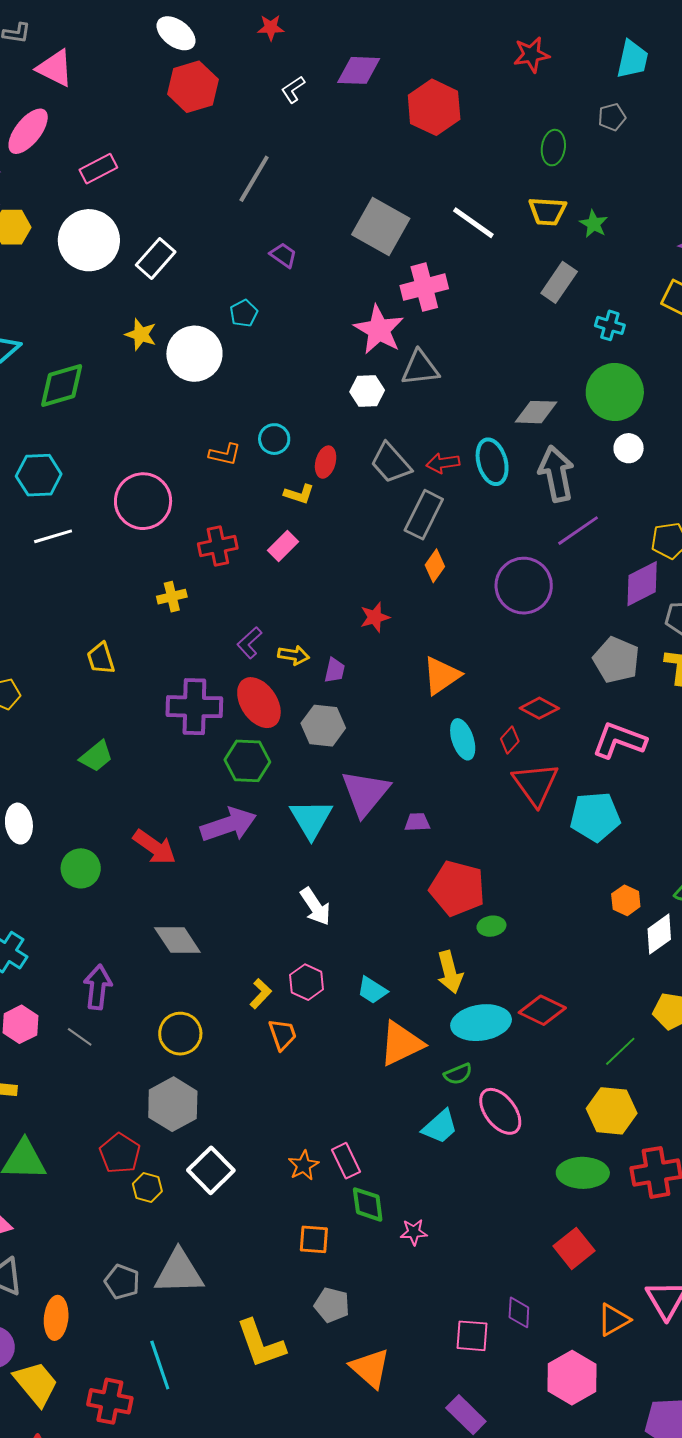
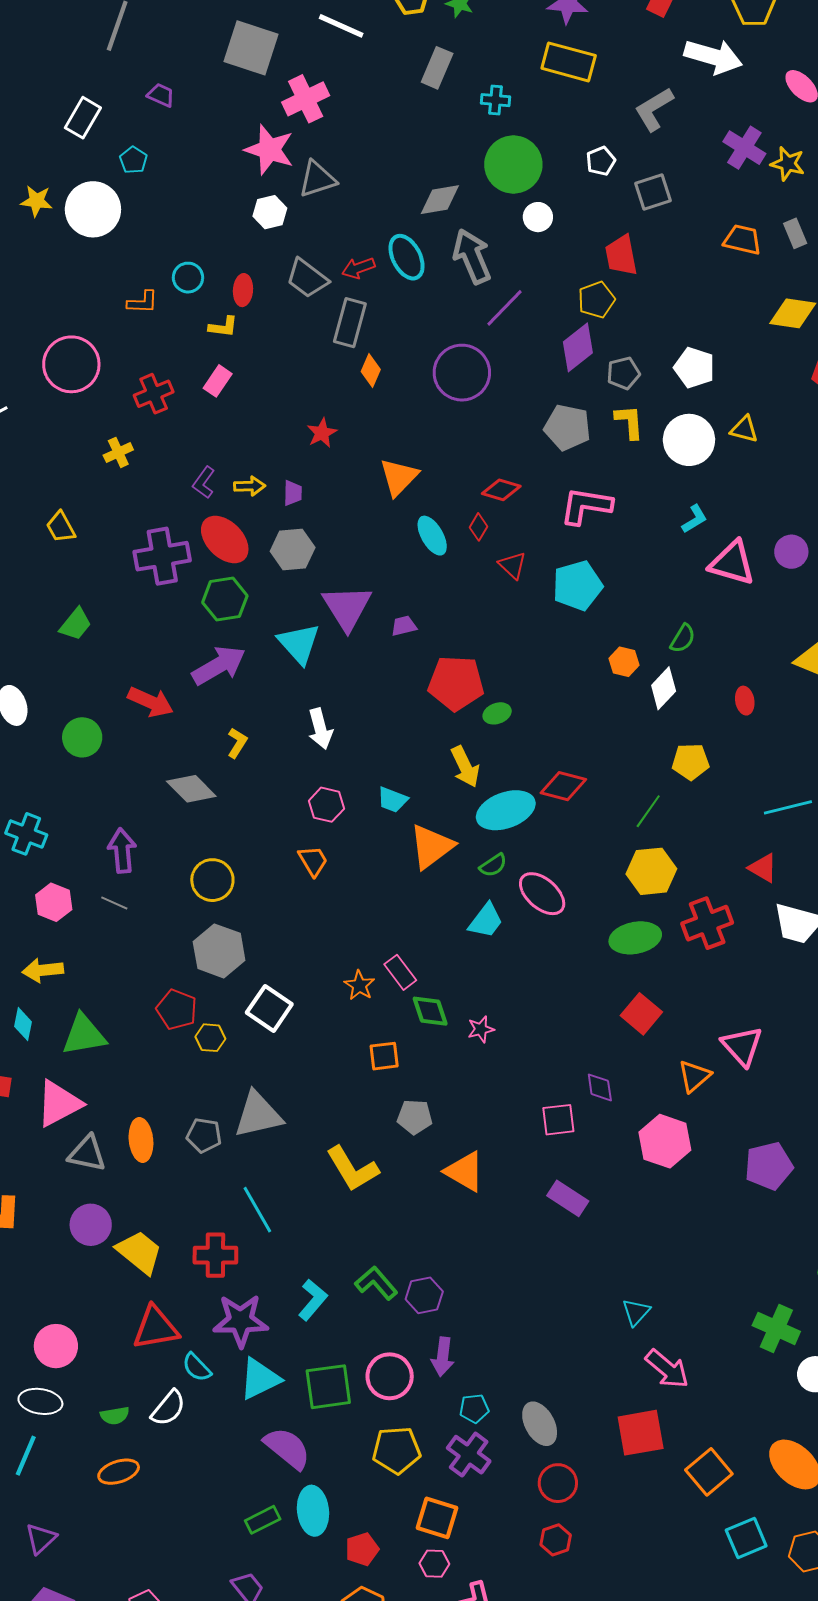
white rectangle: (156, 258) -> (83, 118), moved
red triangle: (535, 784) -> (512, 565), size x0.6
white arrow: (315, 907) -> (320, 729), turned 30
yellow L-shape: (261, 994) -> (237, 743), moved
orange ellipse: (56, 1318) -> (141, 1140), moved

